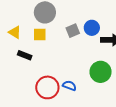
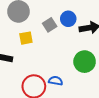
yellow square: (40, 34) -> (26, 38), moved

